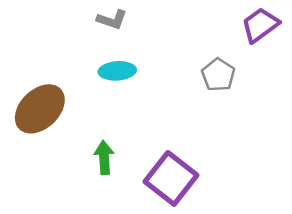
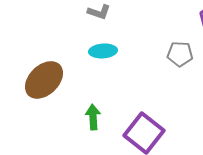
gray pentagon: (218, 75) -> (180, 54), turned -30

